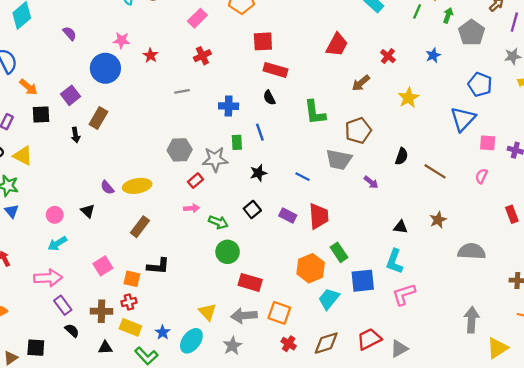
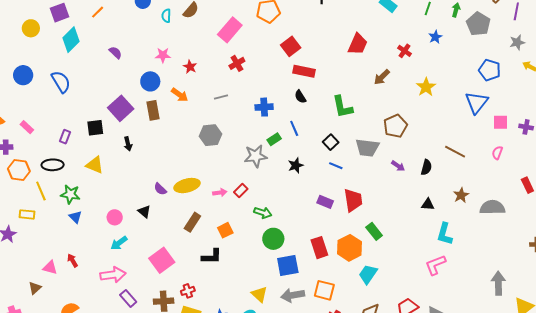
pink rectangle: (197, 18) -> (230, 30), size x1.4
red square: (263, 41) -> (291, 46), turned -30
blue star: (433, 55) -> (435, 37), moved
blue circle: (105, 68) -> (150, 81), size x0.7
orange arrow: (28, 87) -> (180, 95), moved
purple square: (70, 95) -> (121, 108), size x1.4
brown rectangle: (98, 118) -> (153, 110), moved, turned -36
brown pentagon: (358, 131) -> (395, 126), moved
green rectangle: (237, 142) -> (274, 139), turned 64
gray hexagon: (180, 150) -> (210, 135), moved
yellow triangle: (23, 156) -> (95, 165), moved
black semicircle: (402, 156) -> (426, 167), moved
red rectangle: (196, 181) -> (241, 191), moved
pink arrow: (192, 208) -> (220, 193), moved
black square: (252, 209) -> (331, 142), moved
gray semicircle: (472, 251) -> (492, 207), moved
cyan L-shape: (394, 261) -> (445, 234), moved
pink square: (103, 266) -> (162, 260), size x1.4
orange square: (132, 279) -> (225, 230), moved, turned -35
blue square: (363, 281) -> (288, 266), moved
red rectangle: (250, 282) -> (319, 248), moved, turned 60

